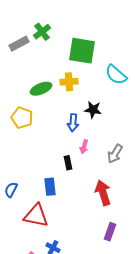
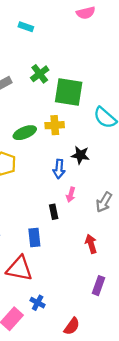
green cross: (42, 32) -> (40, 74), moved
red arrow: (103, 193) -> (91, 244), size x0.7

